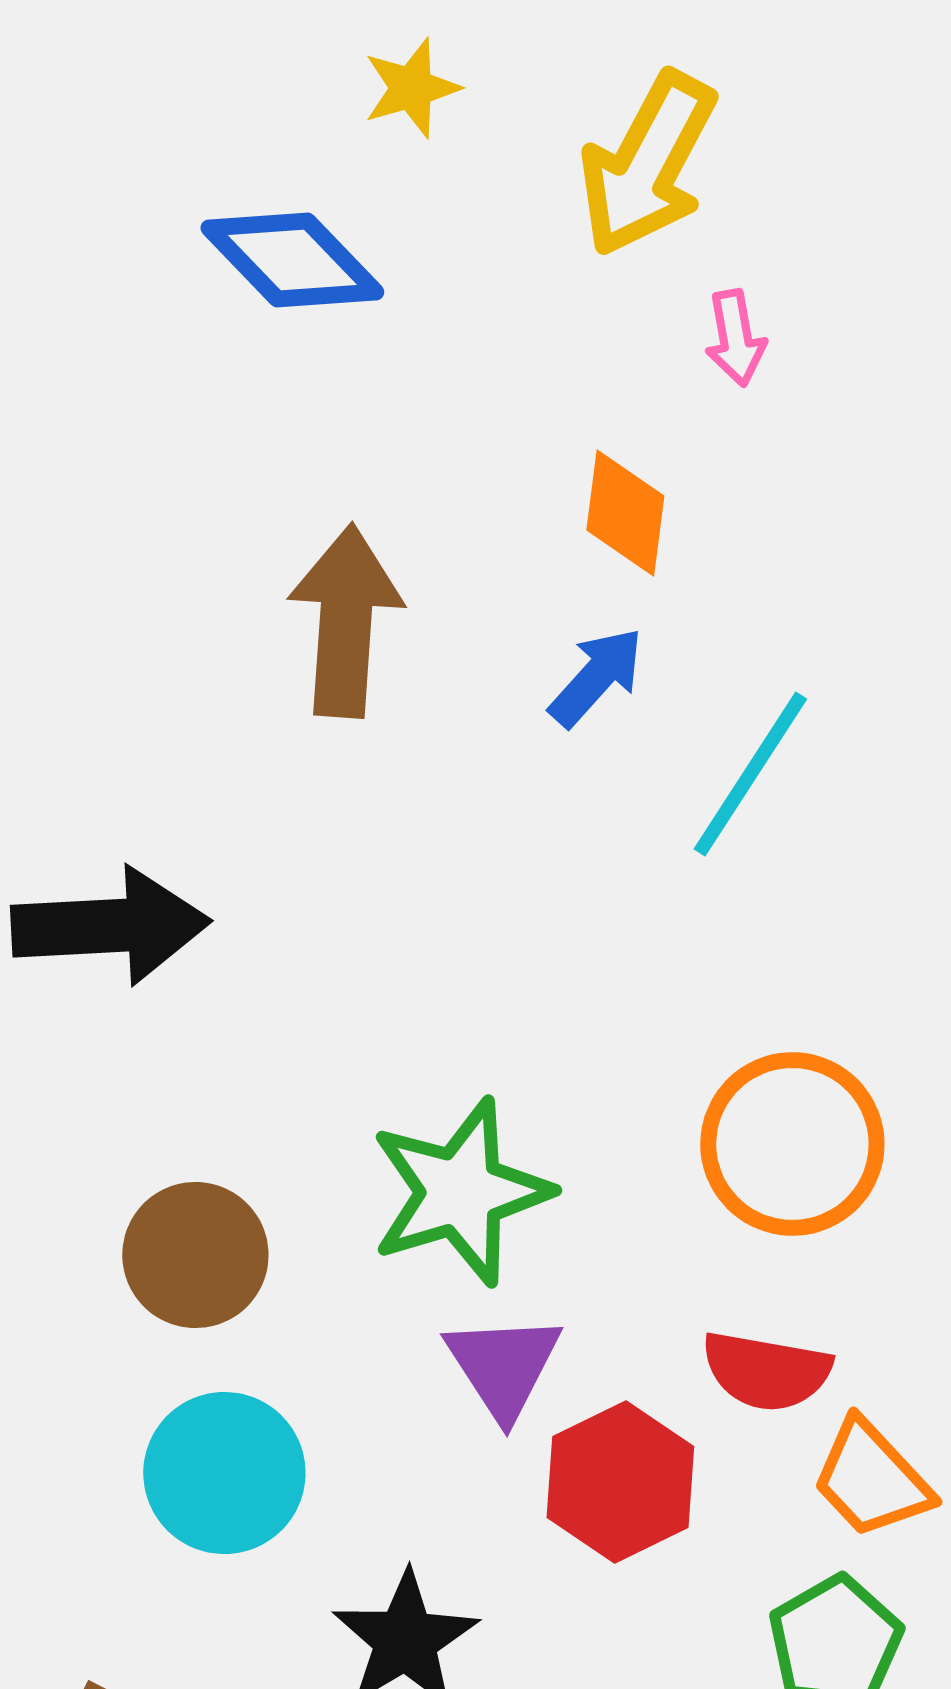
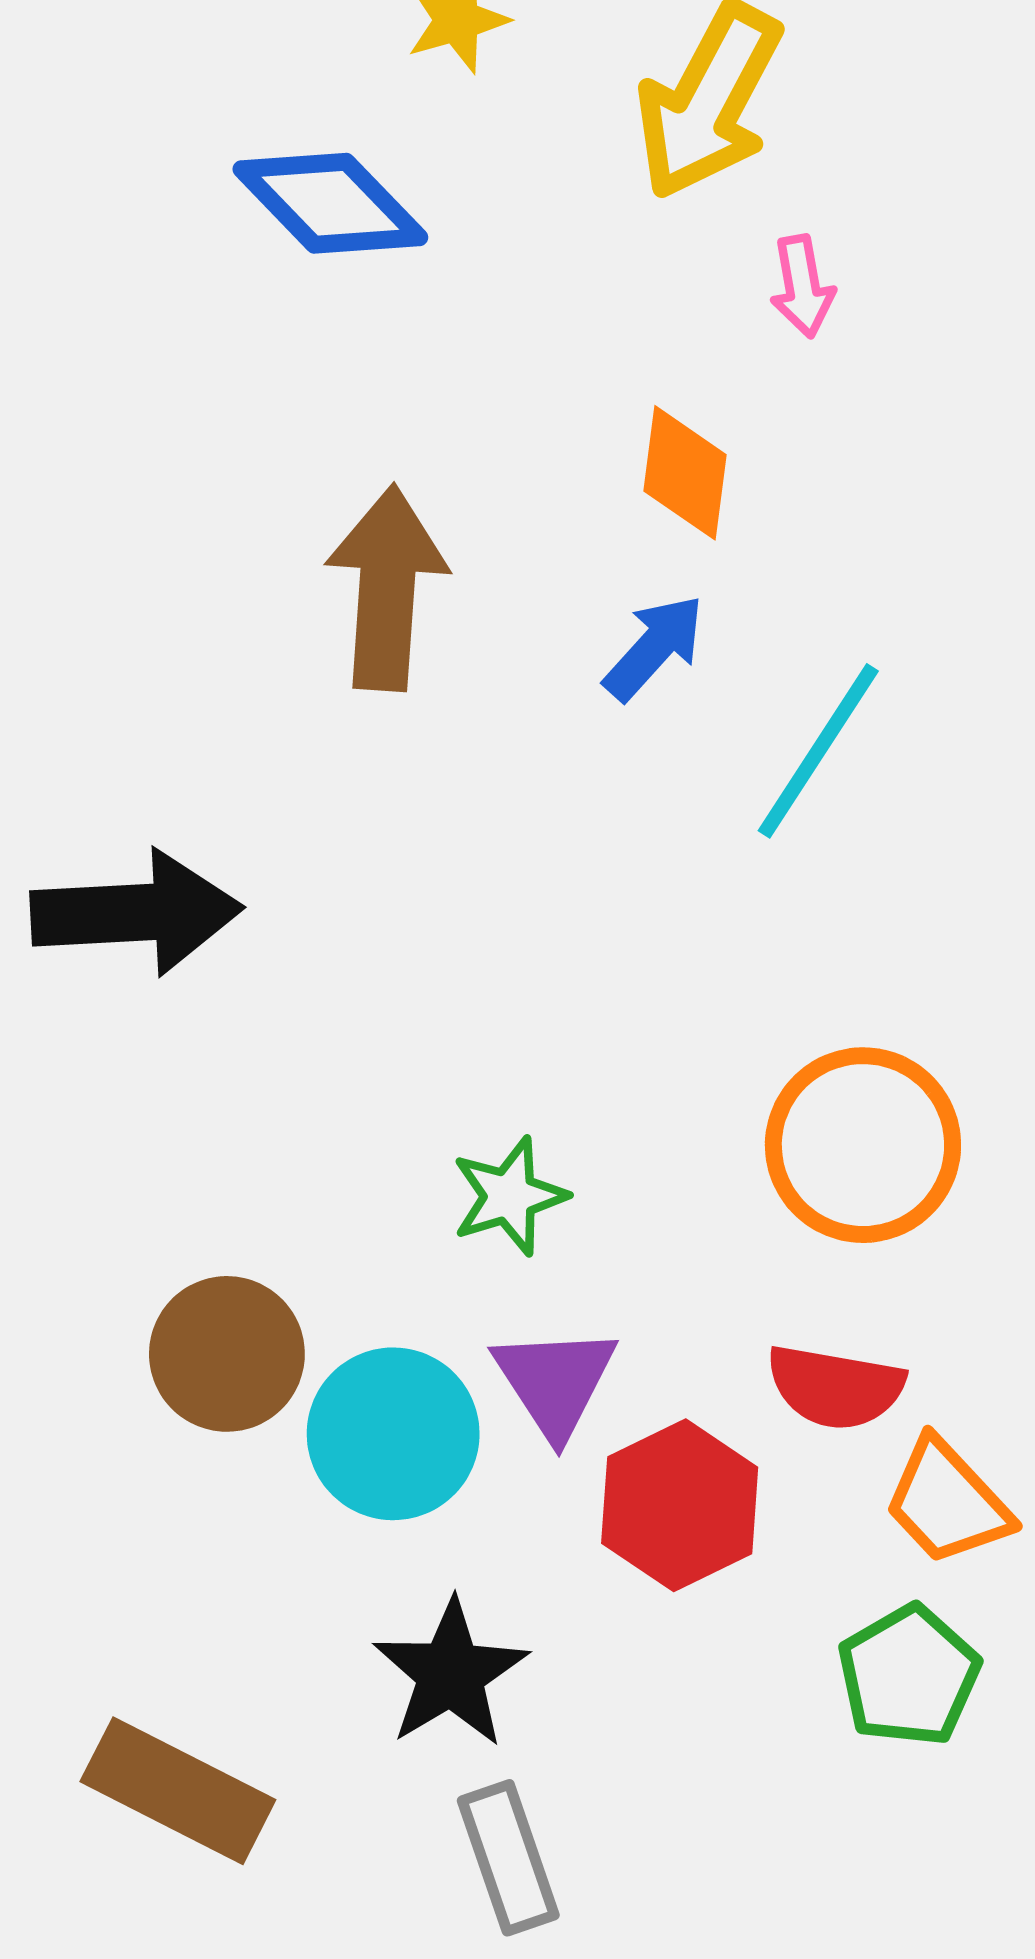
green star: (460, 1192) -> (509, 1196), size x0.6
brown circle: (195, 1255) -> (227, 1354), moved
cyan circle: (224, 1473) -> (393, 1434), moved

